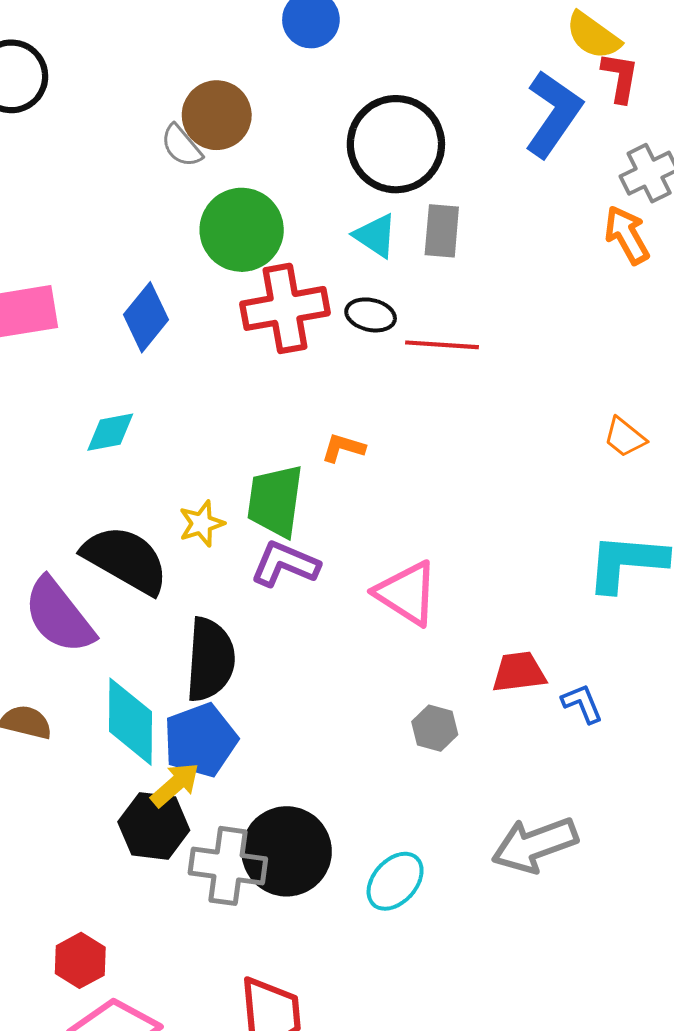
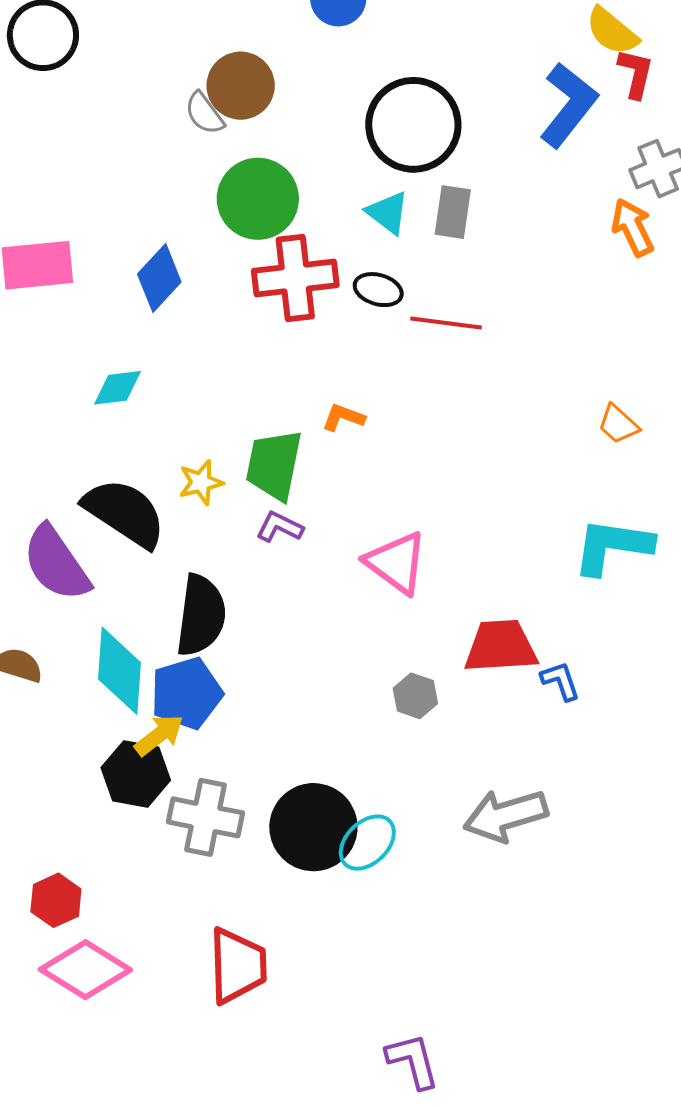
purple L-shape: (285, 564) -> (280, 527), size x0.7
red trapezoid: (519, 672) -> (501, 646), size x1.4
black circle: (287, 851) -> (313, 827), moved

